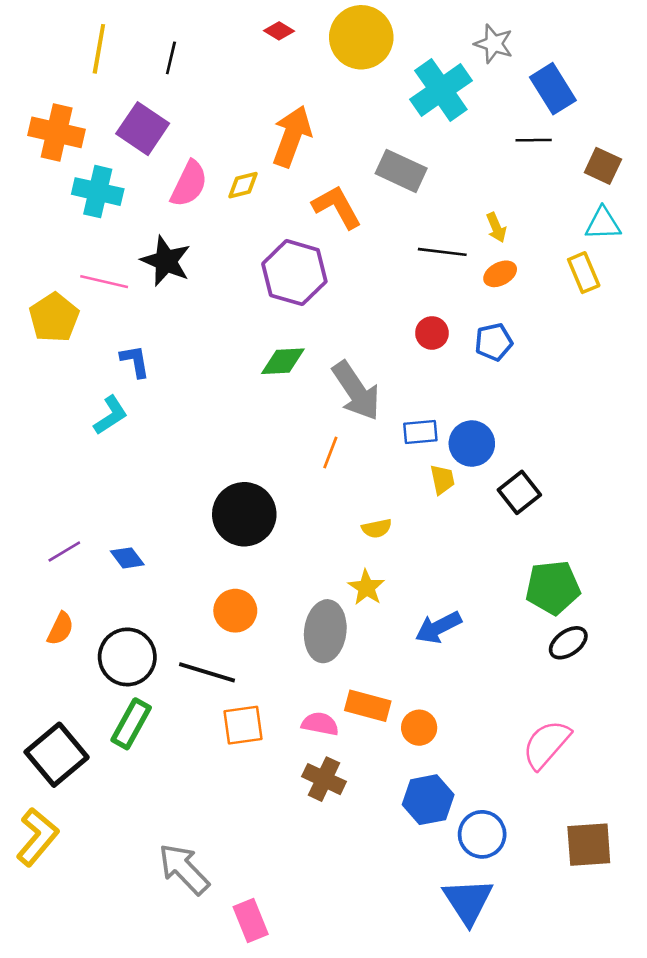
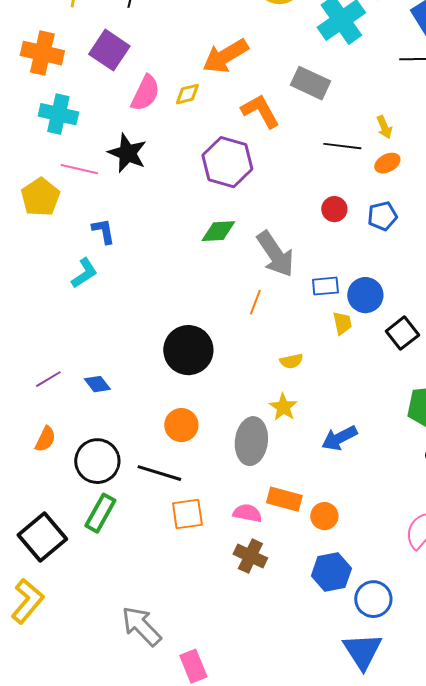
orange arrow: (292, 136) -> (225, 56), turned -141
cyan cross: (98, 192) -> (58, 114), moved

